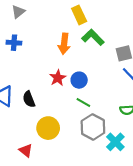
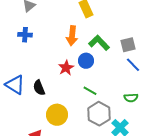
green L-shape: (93, 37) -> (99, 43), moved
blue circle: (79, 80) -> (86, 61), moved

